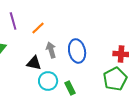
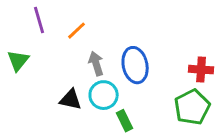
black triangle: (34, 63) -> (71, 100), moved
cyan circle: (48, 81) -> (104, 95), moved

